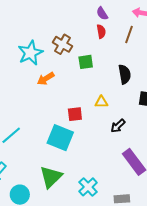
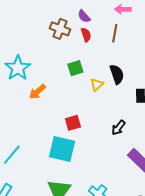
brown cross: (63, 44) -> (60, 29), moved
yellow triangle: (101, 102) -> (97, 85), moved, turned -32

